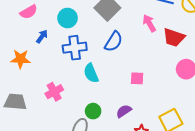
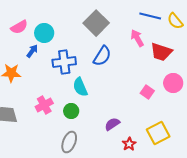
cyan circle: (68, 18) -> (44, 33), moved
pink square: (137, 78) -> (147, 92), moved, turned 32
green circle: (93, 111) -> (71, 111), moved

